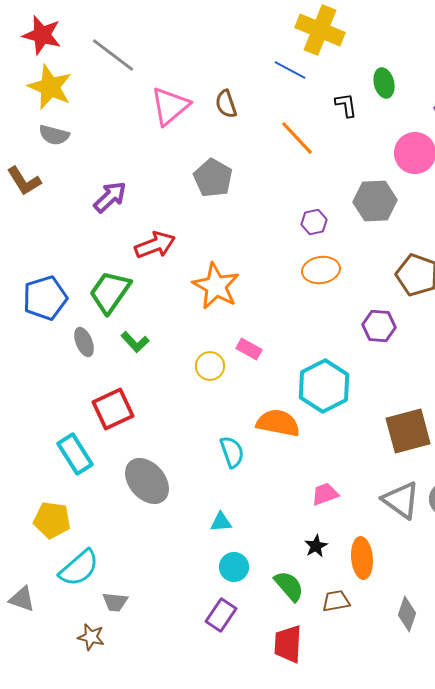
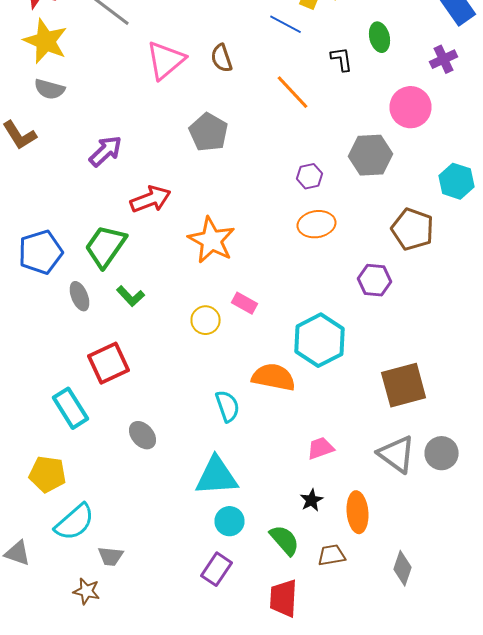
gray ellipse: (147, 481) -> (142, 435), size x0.6
cyan triangle: (221, 522) -> (216, 476), size x2.0

